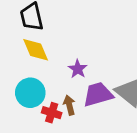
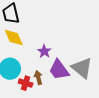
purple trapezoid: (98, 94) -> (59, 70), turned -110

